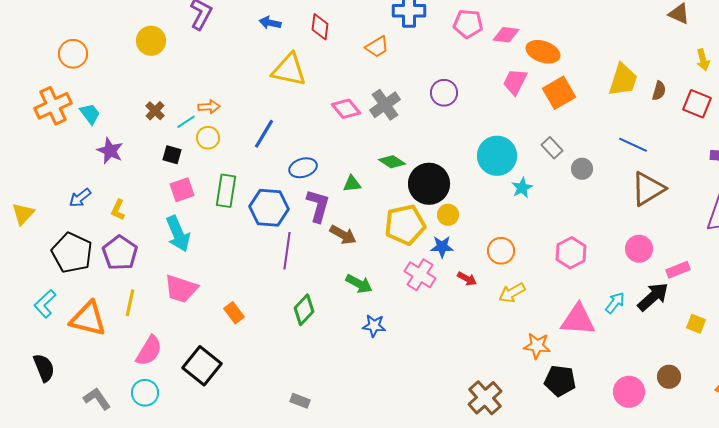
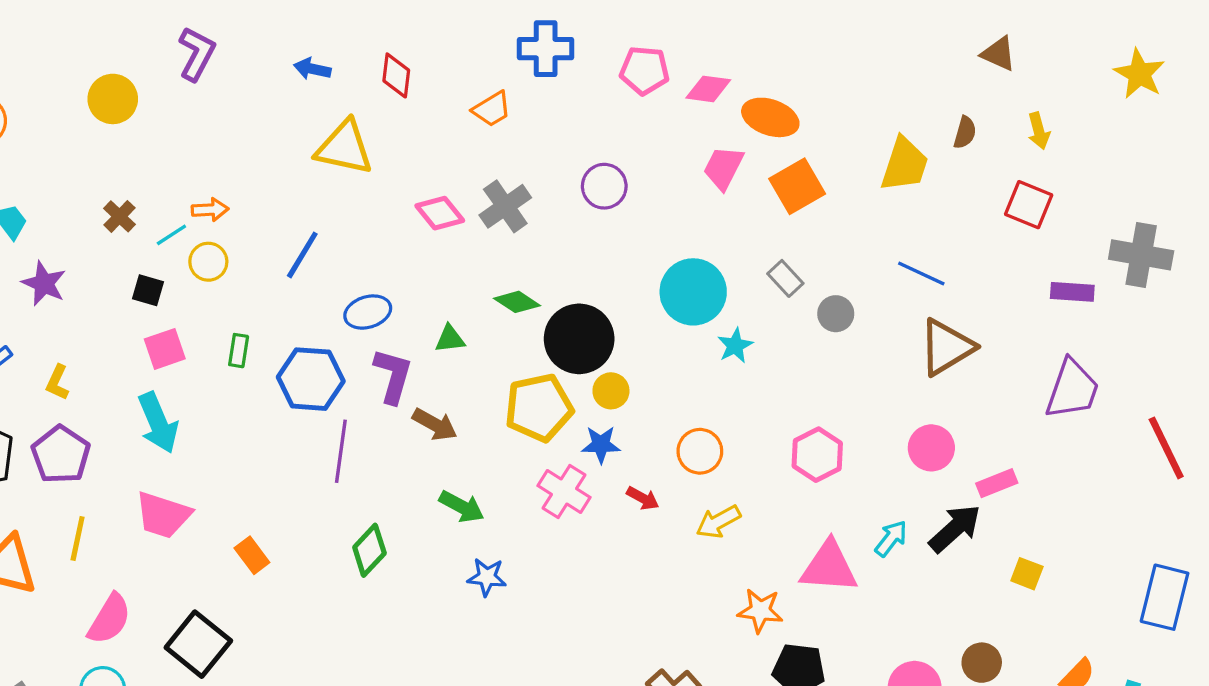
brown semicircle: (659, 91) -> (965, 133), moved
green rectangle: (226, 191) -> (239, 351), size x0.6

